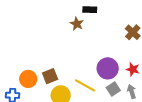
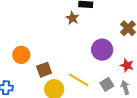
purple circle: (108, 68) -> (102, 50), moved
orange circle: (28, 79) -> (21, 55), moved

